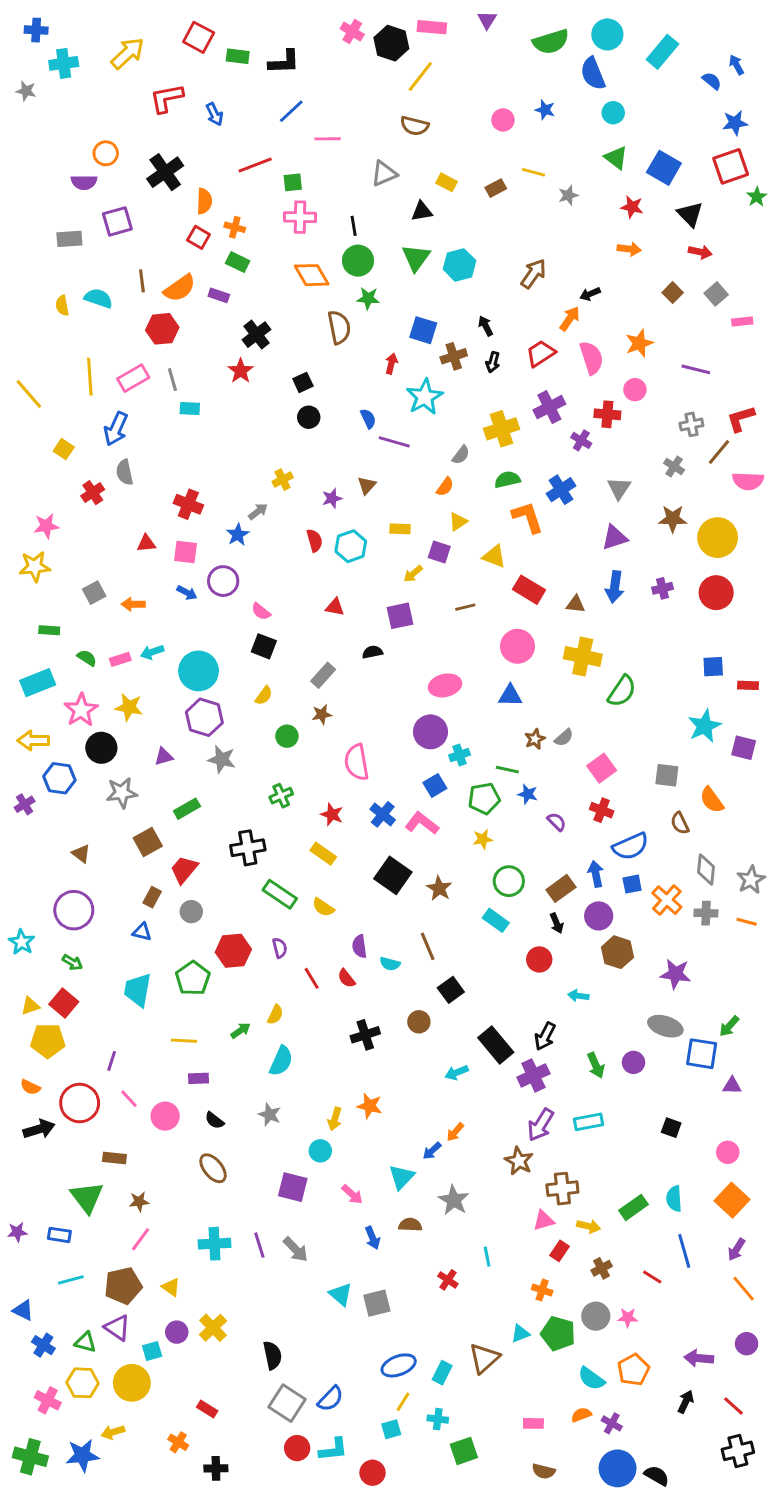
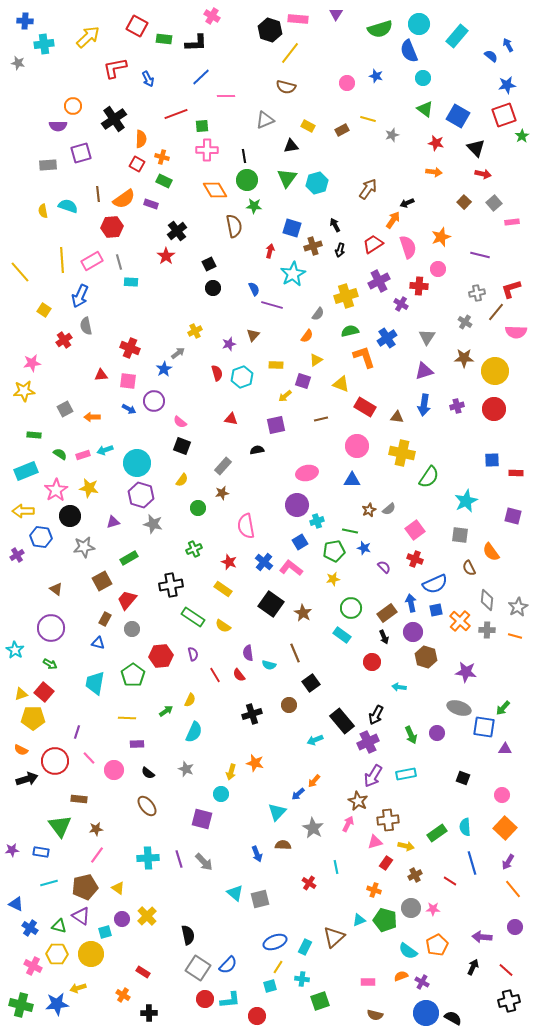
pink cross: (352, 32) -> (212, 16), moved
cyan star: (705, 726) -> (466, 501), moved
pink arrow: (352, 1194) -> (348, 824), moved, turned -105

